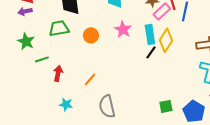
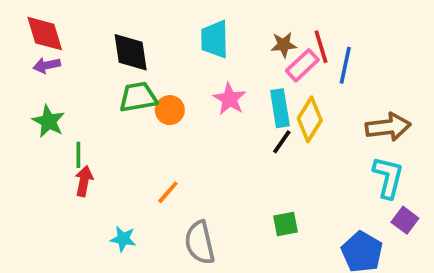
green trapezoid: (59, 28) -> (138, 97), moved
green line: (42, 59) -> (78, 155), turned -72
red arrow: (58, 73) -> (84, 181), moved
green square: (166, 106) -> (286, 224), moved

